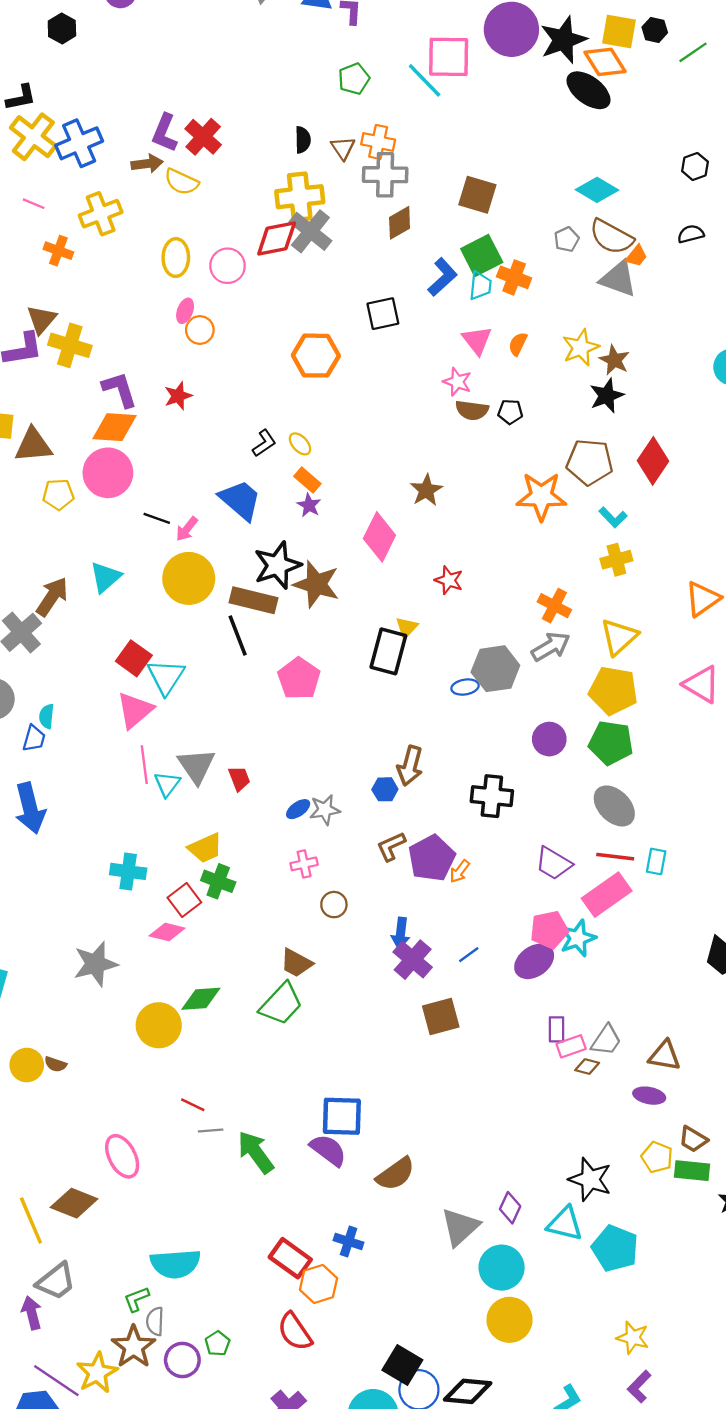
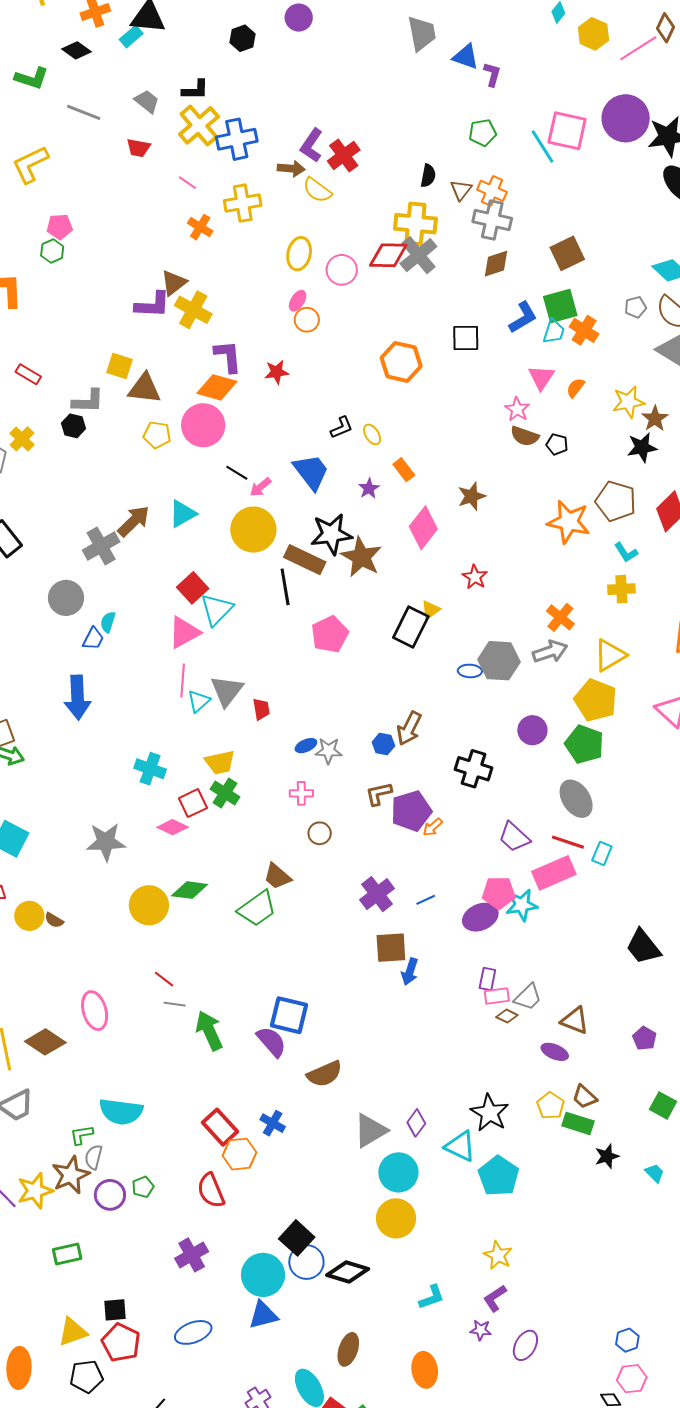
brown square: (477, 195) -> (567, 253), turned 36
orange rectangle: (307, 480) -> (404, 470), moved
blue arrow: (401, 933) -> (410, 972), moved

